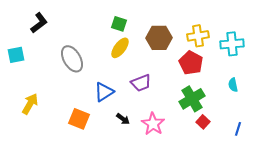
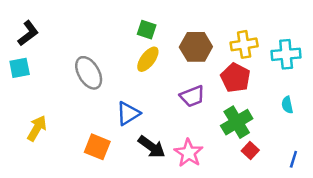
black L-shape: (39, 23) -> (28, 33), moved
purple trapezoid: (141, 83) -> (192, 96), moved
black arrow: (123, 119) -> (152, 147), size x1.6

